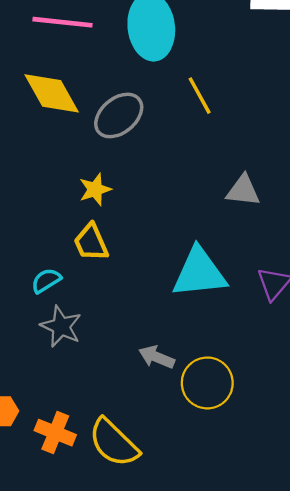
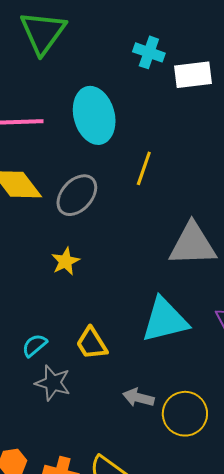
yellow line: (200, 96) -> (144, 168), turned 56
gray triangle: (243, 191) -> (193, 244), size x1.6
yellow trapezoid: (91, 242) -> (92, 343), moved

